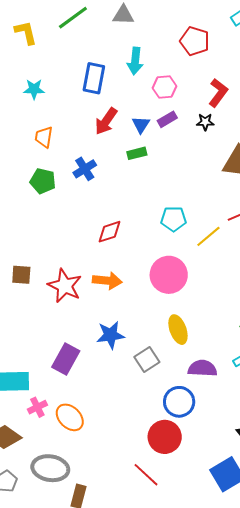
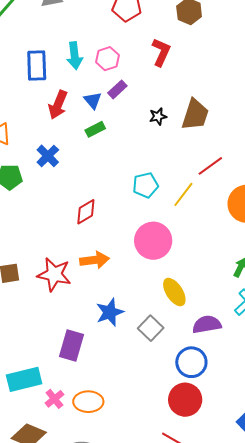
cyan arrow: (135, 61) -> (75, 56), moved
black star: (205, 122) -> (158, 116), moved
orange ellipse: (70, 417) -> (88, 402), turned -32

